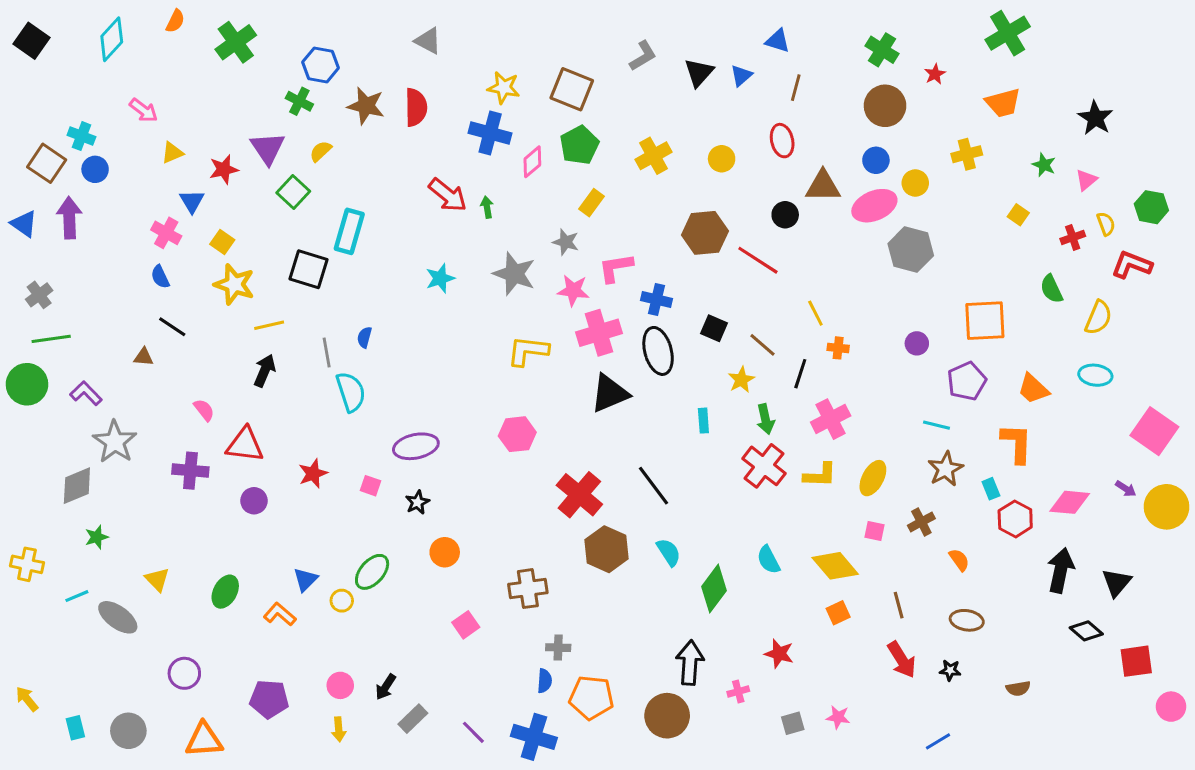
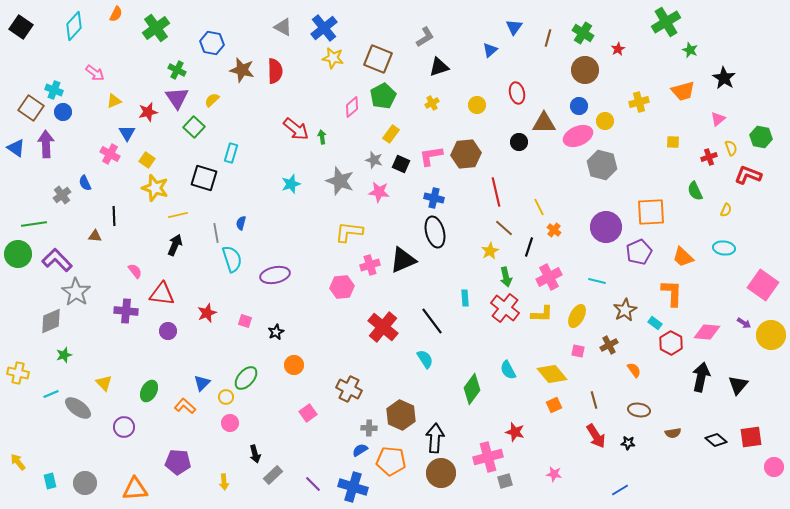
blue triangle: (778, 41) -> (514, 27), turned 48
black triangle: (699, 73) -> (439, 67), moved, turned 30
brown line: (796, 88) -> (548, 38), moved
green cross: (299, 101) -> (177, 70), moved
orange trapezoid: (1003, 103) -> (683, 91), moved
blue cross: (490, 133) -> (324, 28), moved, turned 36
yellow cross: (653, 156) -> (432, 103), size x0.6
green star: (1044, 165) -> (690, 50), moved
yellow square: (1018, 215) -> (673, 142), turned -32
cyan rectangle: (349, 231) -> (231, 153), size x0.7
red line: (758, 260) -> (496, 192), moved, turned 44
pink L-shape: (616, 268) -> (431, 156), moved
blue semicircle: (160, 277) -> (85, 183), moved
gray cross: (39, 295) -> (62, 195), moved
yellow semicircle: (1098, 318) -> (726, 210), size x0.6
black line: (172, 327) -> (114, 216), turned 54
black square: (714, 328) -> (401, 164), moved
pink cross: (599, 333) -> (370, 265), moved, size x0.7
purple circle: (917, 343) -> (606, 227), size x2.0
orange cross: (838, 348) -> (554, 230), turned 32
purple L-shape: (86, 393) -> (57, 260), size x1.4
cyan rectangle: (703, 421) -> (465, 298), moved
cyan line: (936, 425) -> (597, 281), moved
purple ellipse: (416, 446) -> (275, 275), moved
cyan rectangle: (991, 489) -> (655, 323), turned -32
brown hexagon: (607, 549) -> (401, 415), moved
cyan semicircle: (669, 552) -> (425, 359), moved
brown cross: (528, 589) -> (349, 389), turned 35
black diamond: (1086, 631) -> (716, 440), moved
black arrow: (690, 663) -> (435, 438), moved
purple circle: (184, 673) -> (124, 427), moved
blue semicircle: (545, 681) -> (360, 450), turned -126
pink circle: (340, 685) -> (230, 423), moved
black arrow: (386, 687) -> (255, 454), turned -48
brown semicircle: (1018, 688) -> (673, 433), moved
pink cross: (738, 691) -> (488, 457), size x2.0
gray square: (793, 723) -> (505, 481), moved

